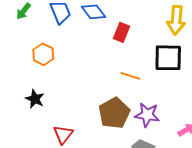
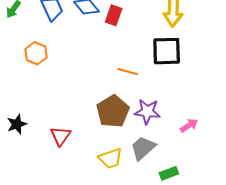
red rectangle: (121, 32) -> (114, 15), moved
black star: (35, 99) -> (17, 124), moved, turned 30

